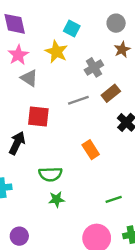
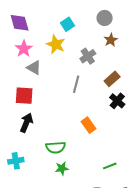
cyan square: (72, 28) -> (68, 24), turned 32
brown rectangle: (111, 93) -> (112, 79), moved
gray line: (78, 100) -> (76, 84), turned -54
red square: (38, 117) -> (24, 96), moved

